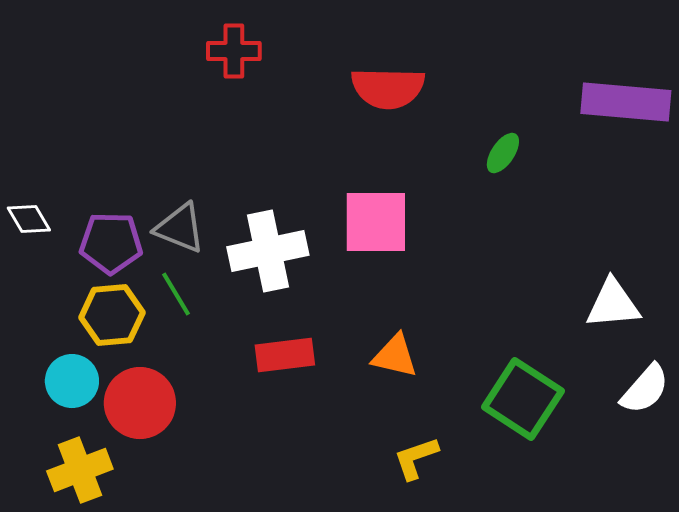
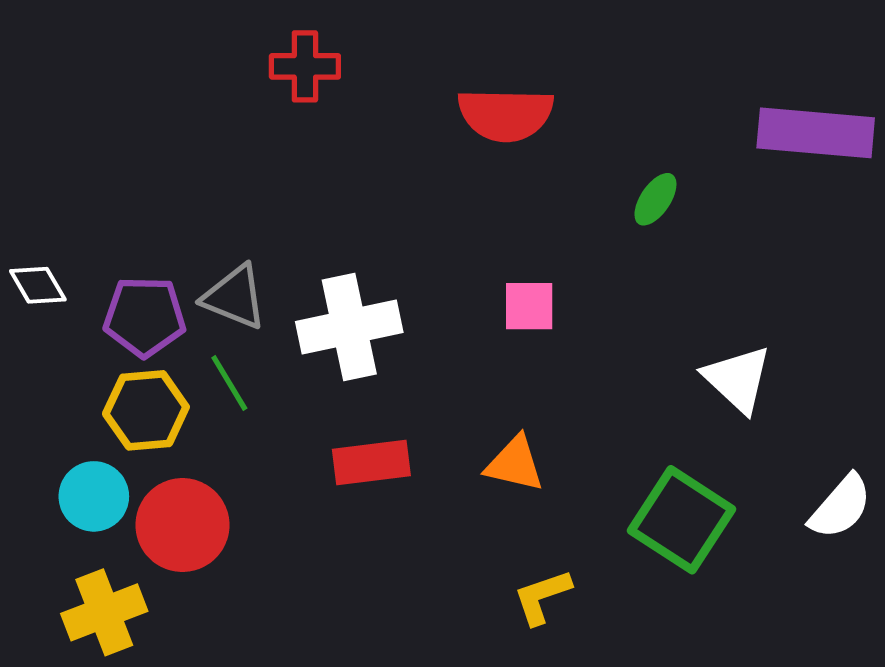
pink square: (376, 222) -> (529, 306), moved, size x0.6
white triangle: (613, 304) -> (738, 379), moved, turned 48

